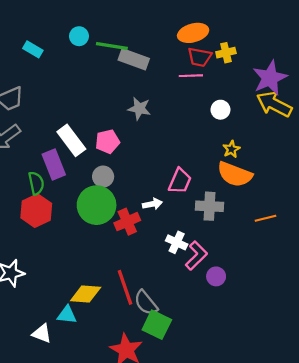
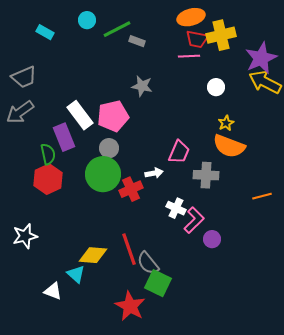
green line: (112, 46) -> (117, 29), turned -36
yellow cross: (226, 53) -> (221, 35), size x1.6
gray rectangle: (134, 59) -> (137, 41), size x0.6
pink pentagon: (107, 141) -> (113, 116), size x1.4
orange line: (265, 218) -> (262, 196), moved
cyan triangle: (67, 315) -> (76, 274), turned 36

